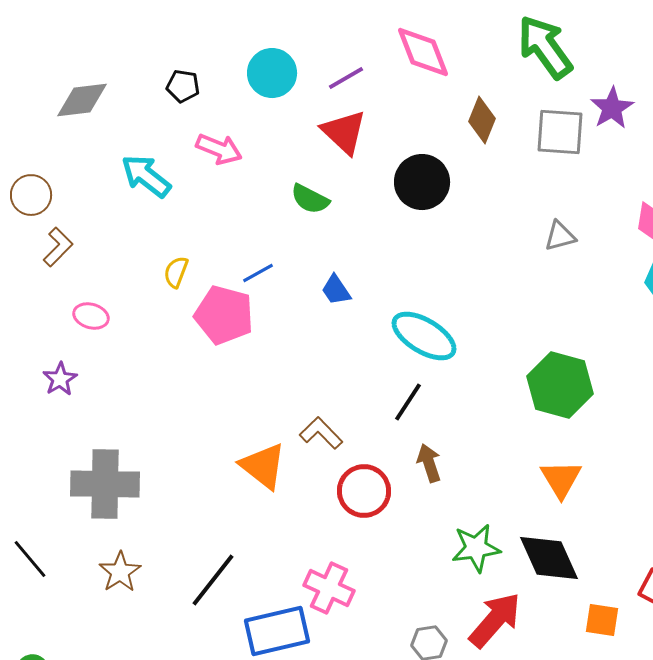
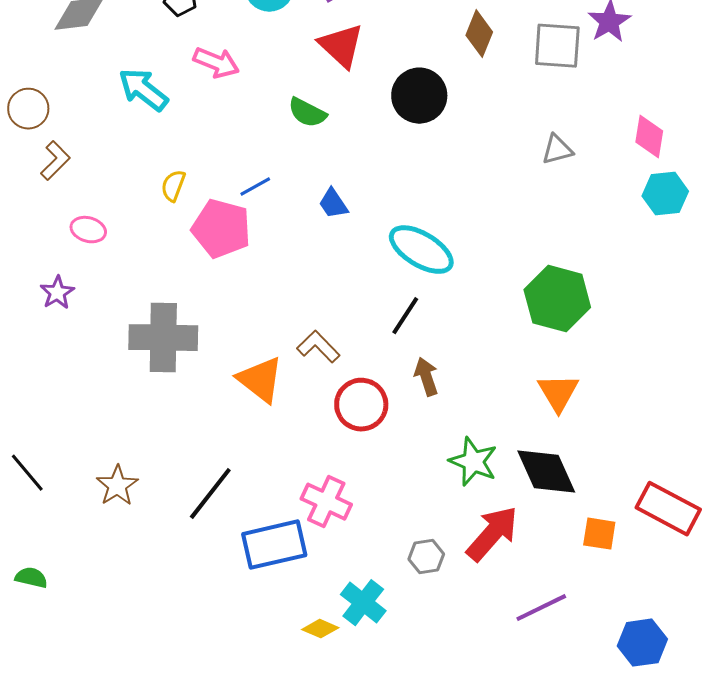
gray cross: (105, 484) -> (163, 338), moved
green star: (476, 548) -> (473, 462), turned 30

